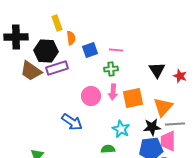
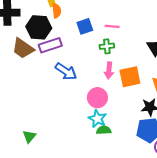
orange semicircle: (71, 38) -> (57, 11), moved
pink circle: (91, 96) -> (97, 98), moved
blue arrow: (72, 122) -> (66, 71), moved
cyan star: (121, 129) -> (97, 119), moved

